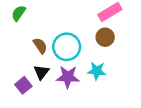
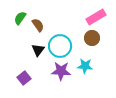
brown semicircle: (40, 46) -> (38, 25), moved
black triangle: (41, 72) -> (38, 50), moved

